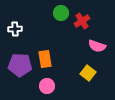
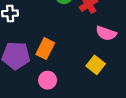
orange rectangle: (45, 59) -> (45, 49), turned 36

